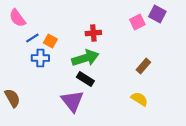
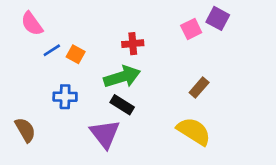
blue cross: (40, 58) -> (65, 97), moved
yellow semicircle: (139, 99) -> (194, 131), size x1.5

